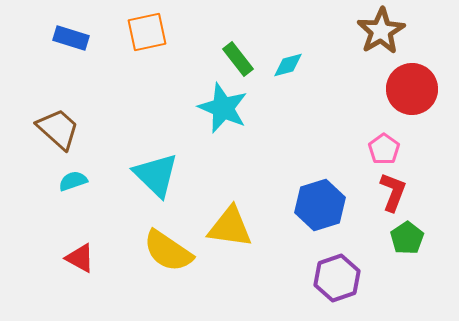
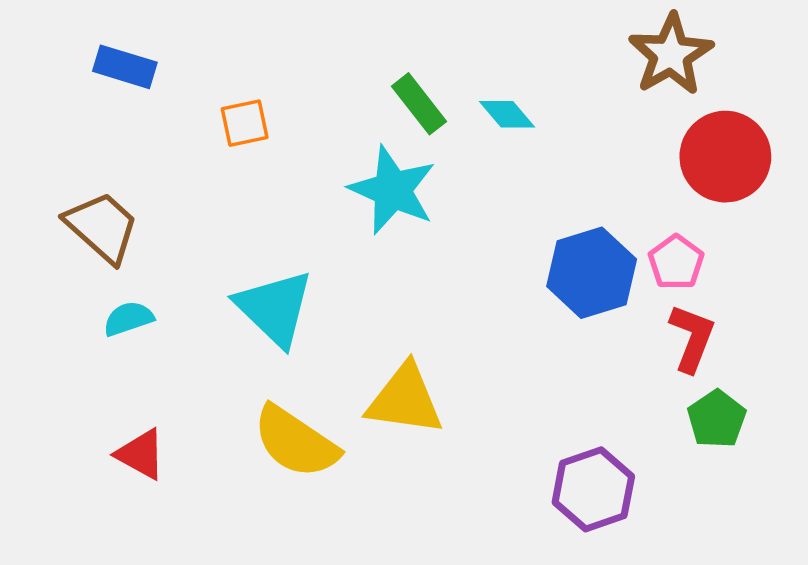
orange square: (147, 32) -> (245, 123), moved, size x0.7
cyan diamond: (288, 65) -> (507, 114), turned 64
blue hexagon: (320, 205) -> (592, 273), moved

